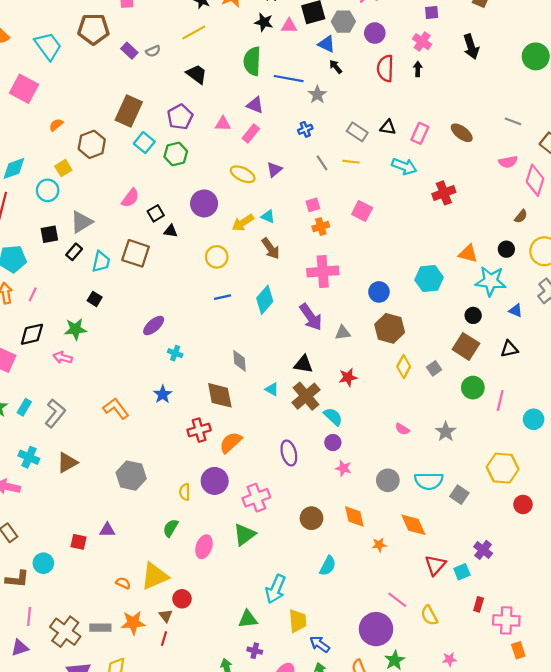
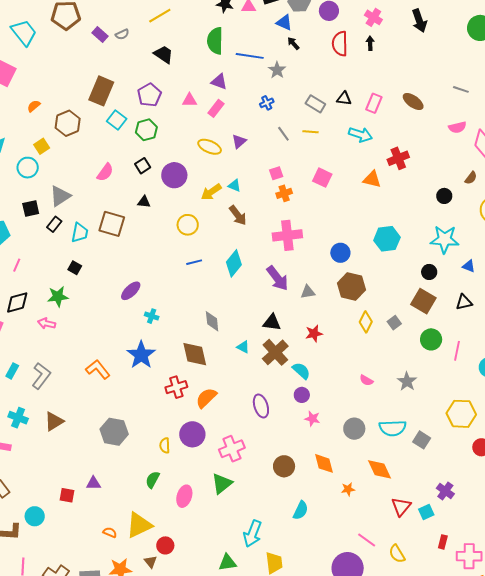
black square: (156, 213) -> (143, 166), moved
black circle: (506, 249) -> (444, 196), moved
orange triangle: (468, 254) -> (372, 179), moved
blue star: (163, 394) -> (141, 355), size x1.6

